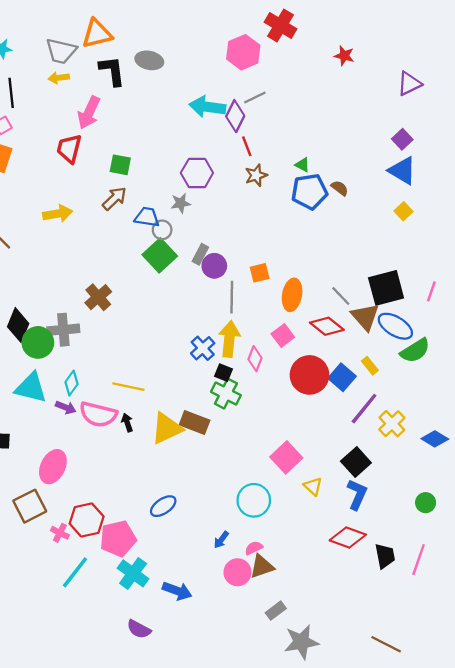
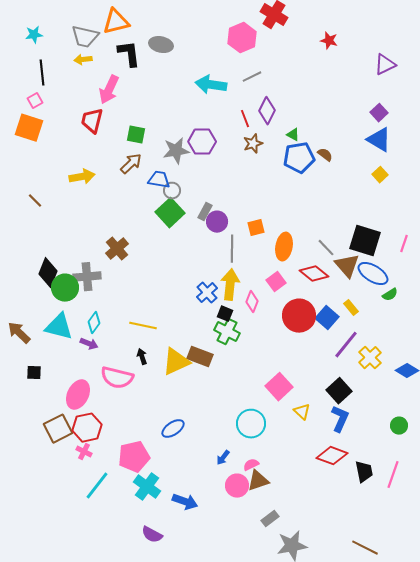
purple diamond: (235, 116) -> (267, 111), moved
gray star: (181, 203) -> (176, 151), moved, size x1.5
black square: (386, 288) -> (365, 241), turned 32
green semicircle: (415, 351) -> (390, 295), size x0.6
pink semicircle: (98, 414) -> (117, 378), moved
red hexagon: (87, 520) -> (87, 428), moved

